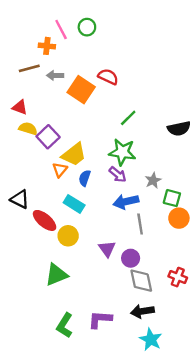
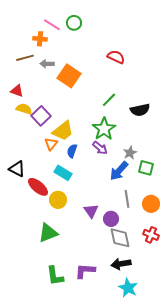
pink line: (61, 29) -> (52, 25), turned -30
red semicircle: (108, 77) -> (116, 57), moved
black semicircle: (179, 129) -> (140, 110), moved
green star: (122, 152) -> (104, 129), turned 30
blue arrow: (126, 202) -> (119, 171), moved, turned -35
orange circle: (179, 218) -> (151, 204), moved
gray line: (140, 224) -> (127, 199), moved
green L-shape: (65, 325) -> (55, 276), turned -40

